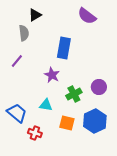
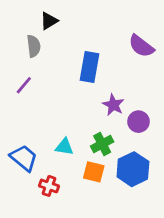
purple semicircle: (87, 16) -> (141, 46), moved
purple star: (52, 75) -> (113, 105), moved
green cross: (74, 94) -> (102, 144), moved

